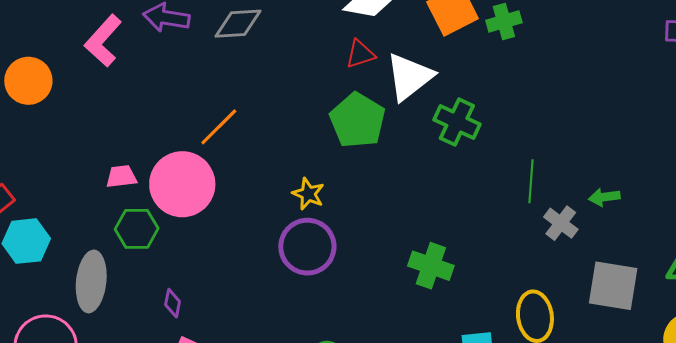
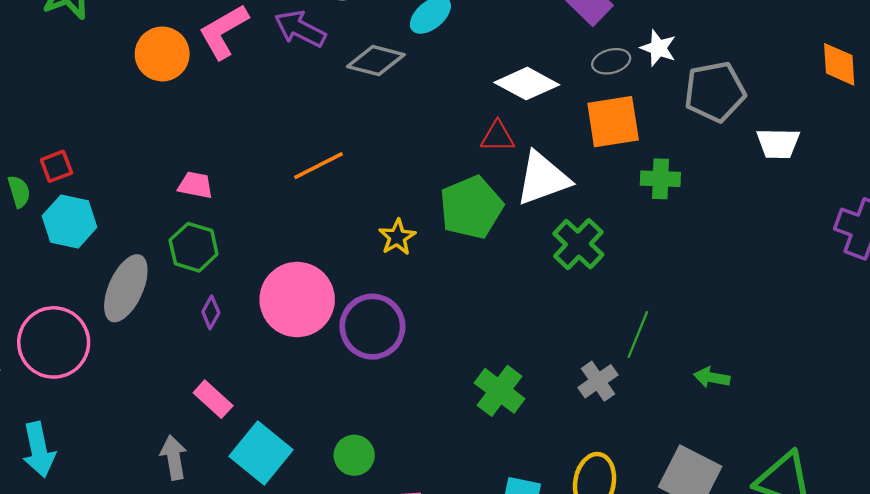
green cross: (504, 21) -> (660, 179), moved
orange circle: (28, 81) -> (162, 54), moved
pink circle: (182, 184) -> (297, 300), moved
yellow star: (308, 194) -> (397, 237), moved
gray cross: (561, 223) -> (598, 381), moved
purple diamond: (173, 303) -> (211, 312), moved

